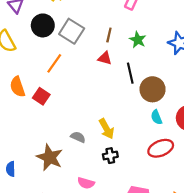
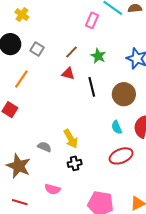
gray square: (72, 31) -> (37, 49), size x0.6
brown line: (109, 35) -> (72, 52), turned 32
brown circle: (153, 89) -> (124, 94), moved

